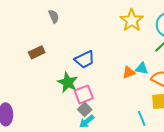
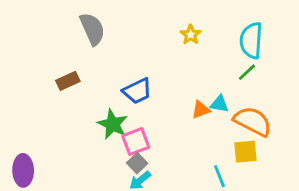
gray semicircle: (54, 16) -> (92, 29), size x1.6
yellow star: (132, 20) -> (191, 35), moved, size x0.6

